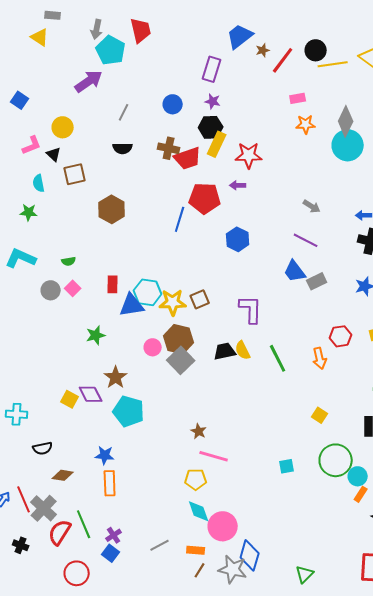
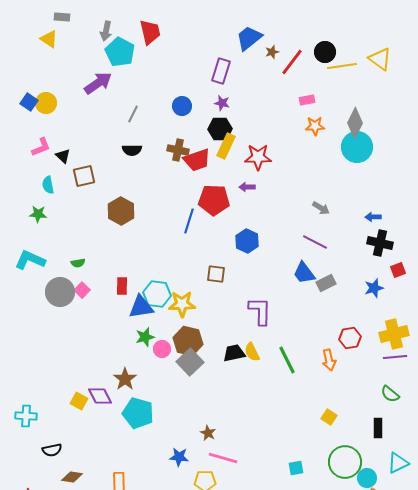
yellow circle: (63, 127) -> (46, 103), moved
gray circle: (51, 290) -> (60, 292), size x1.5
brown square: (200, 299) -> (216, 274), moved, turned 30
green star: (96, 335) -> (145, 337), moved
blue star: (105, 455) -> (179, 457), moved

